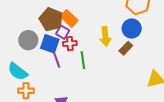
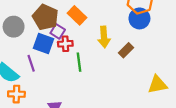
orange rectangle: (69, 18) -> (77, 15), moved
blue circle: (132, 29) -> (139, 18), moved
gray circle: (28, 40) -> (14, 27), moved
purple line: (57, 60) -> (31, 63), moved

